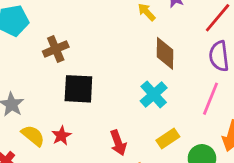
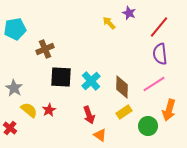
brown diamond: (165, 53) -> (122, 87), moved
cyan cross: (154, 94) -> (91, 81), moved
pink line: (210, 99) -> (154, 84), turned 35

